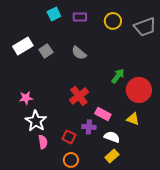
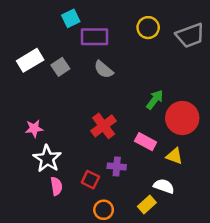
purple rectangle: (80, 17) -> (94, 37), moved, size x1.5
pink rectangle: (103, 114) -> (146, 142), moved
white semicircle: (112, 137) -> (164, 186), moved
orange circle: (71, 160) -> (104, 210), moved

